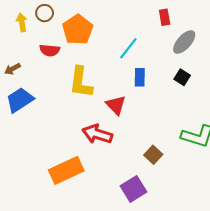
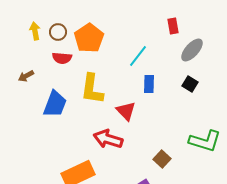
brown circle: (45, 13) -> (58, 32), moved
blue trapezoid: (20, 100) -> (55, 104), moved, turned 144

